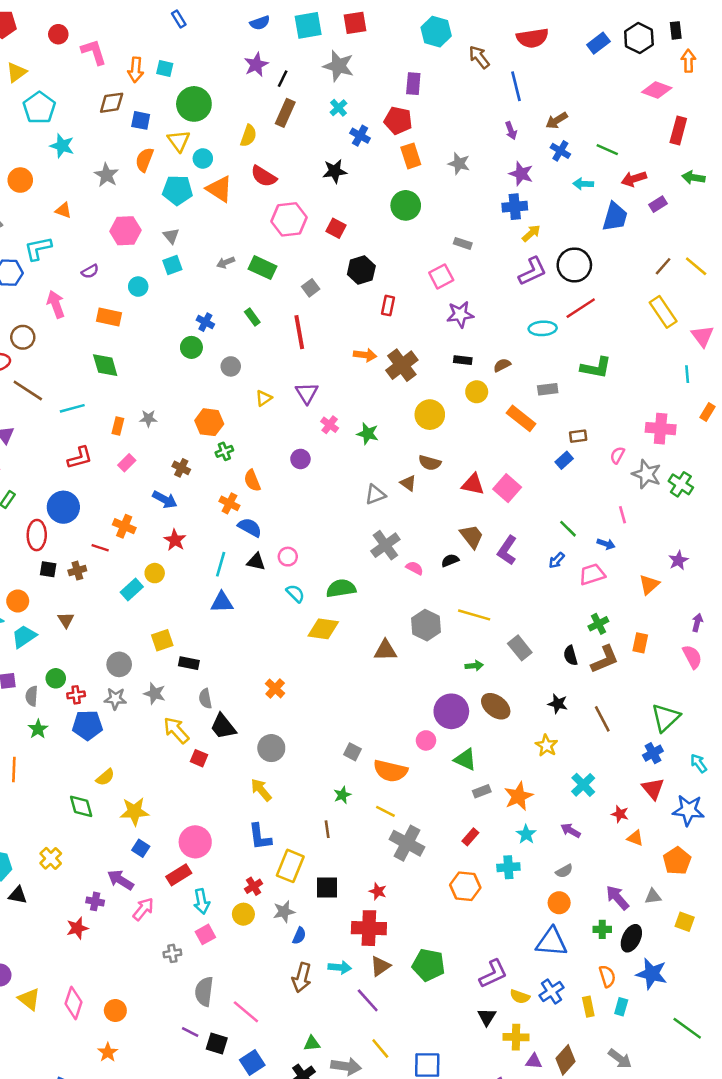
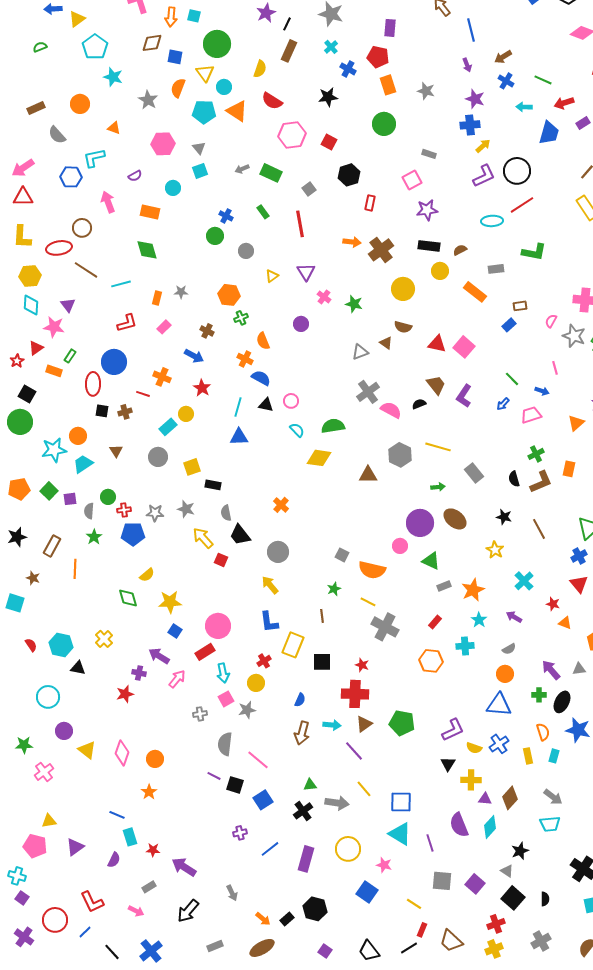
black rectangle: (463, 360) -> (429, 246), size x1.5
pink semicircle: (415, 568) -> (391, 410), size x1.5
gray circle: (119, 664) -> (158, 457), moved
gray star: (284, 912) -> (247, 710), moved

